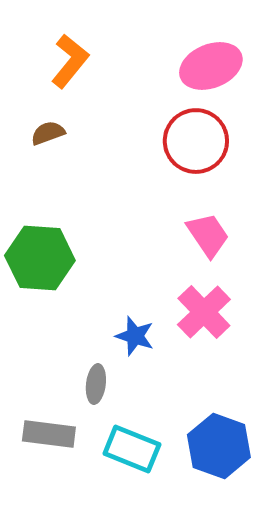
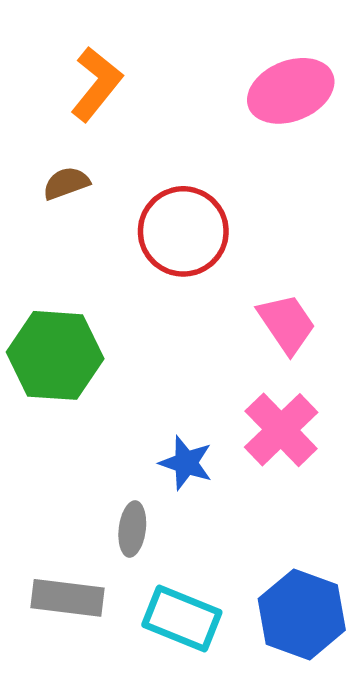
red circle: (196, 141) -> (183, 231), moved

